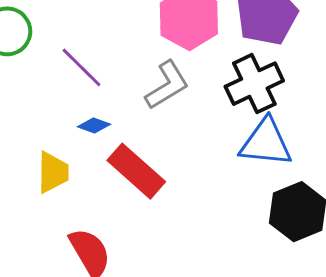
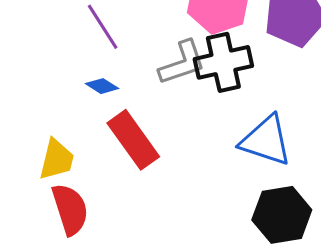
black cross: (254, 84) -> (223, 62), moved
yellow trapezoid: (53, 172) -> (57, 159), moved

